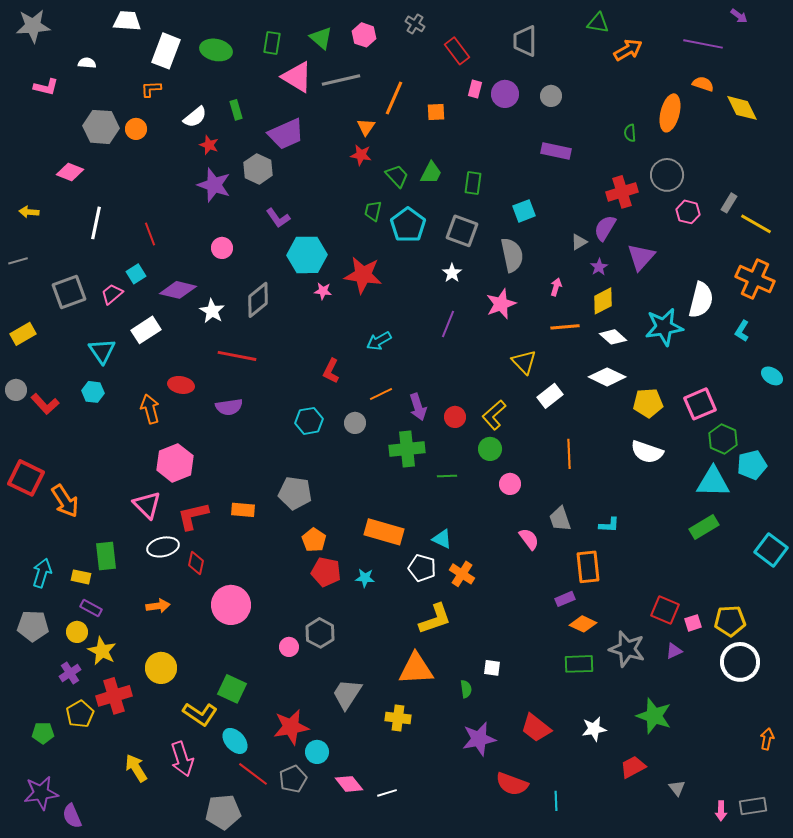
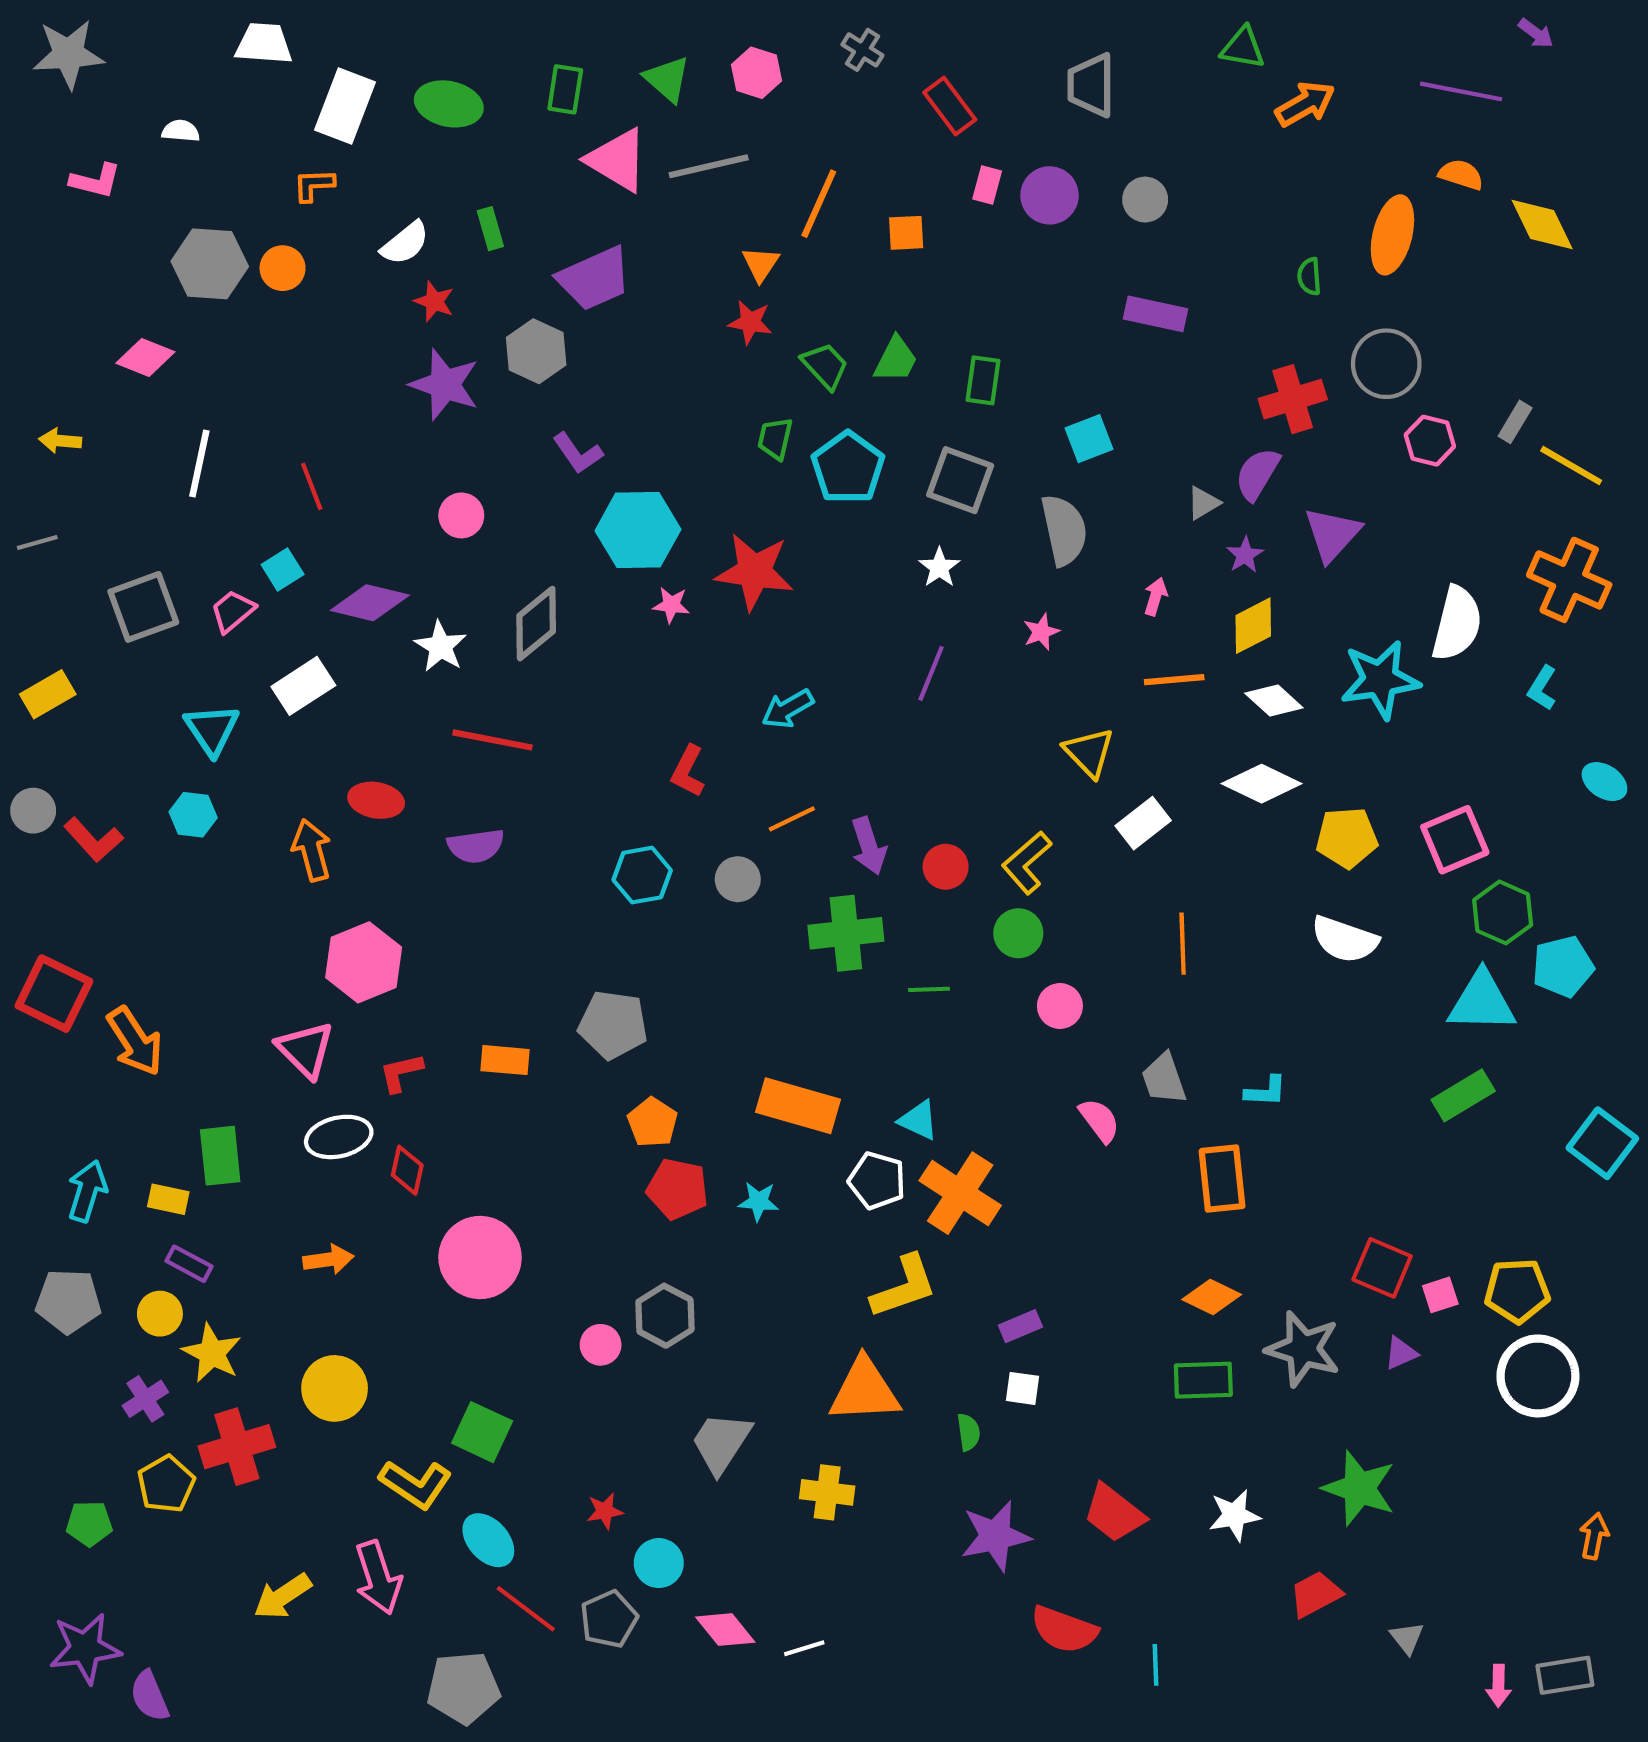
pink star: (501, 304) -> (1041, 632), size x0.6
red L-shape: (193, 516) -> (401, 1073), size x0.7
orange cross: (462, 574) -> (960, 1193), size x1.5
purple rectangle: (565, 599) -> (1020, 1326), moved
red star: (291, 727) -> (605, 1511), size x0.5
yellow arrow: (136, 768) -> (283, 1596), turned -92

